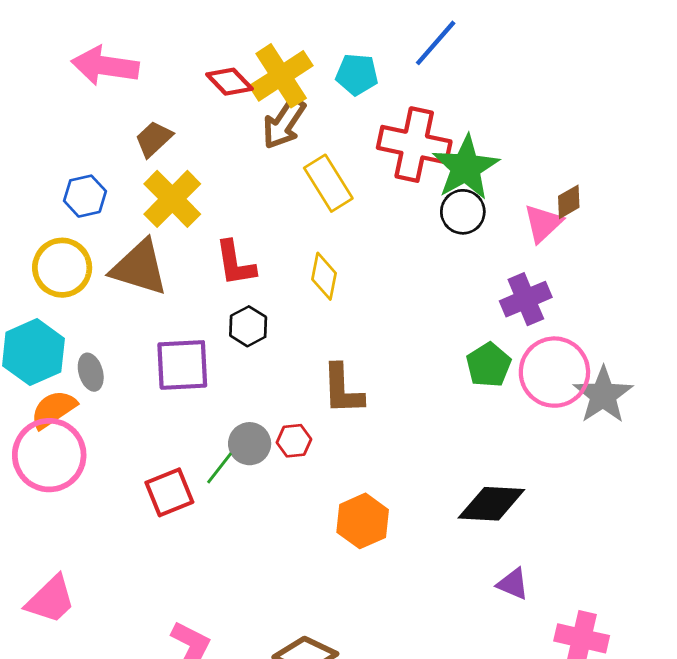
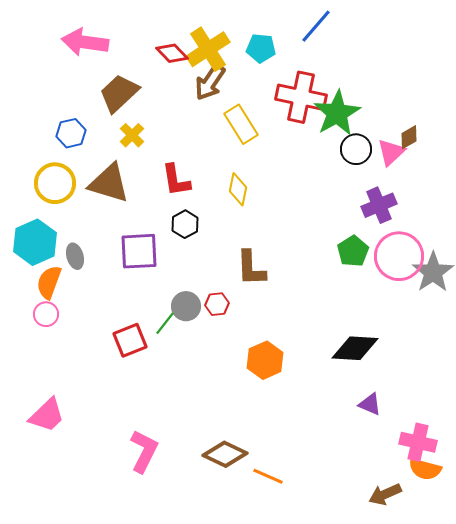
brown trapezoid: (154, 139) -> (119, 93), size x1.5
yellow cross: (172, 199) -> (132, 135), size x0.6
black circle: (463, 212) -> (356, 149), moved
orange semicircle: (53, 409) -> (49, 282), turned -36
pink circle: (49, 455) -> (46, 314), size x0.5

